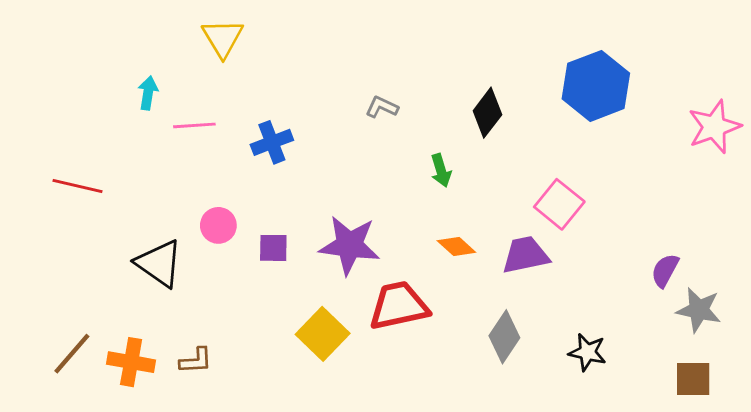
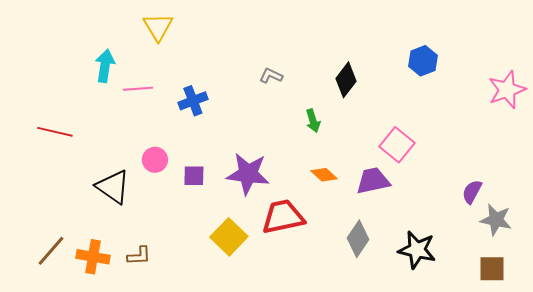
blue hexagon: (596, 86) -> (423, 61), size x0.6
cyan arrow: (148, 93) -> (105, 66), size x1.4
black star: (587, 352) -> (417, 250), size x1.4

